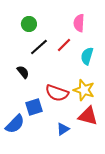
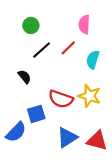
red triangle: (88, 116) -> (97, 141), moved
blue triangle: (63, 129) -> (67, 137), size x1.5

